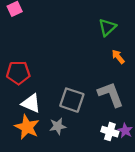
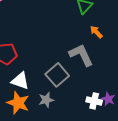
gray L-shape: (111, 94) -> (81, 55), moved
gray square: (72, 100) -> (57, 75), turned 35

